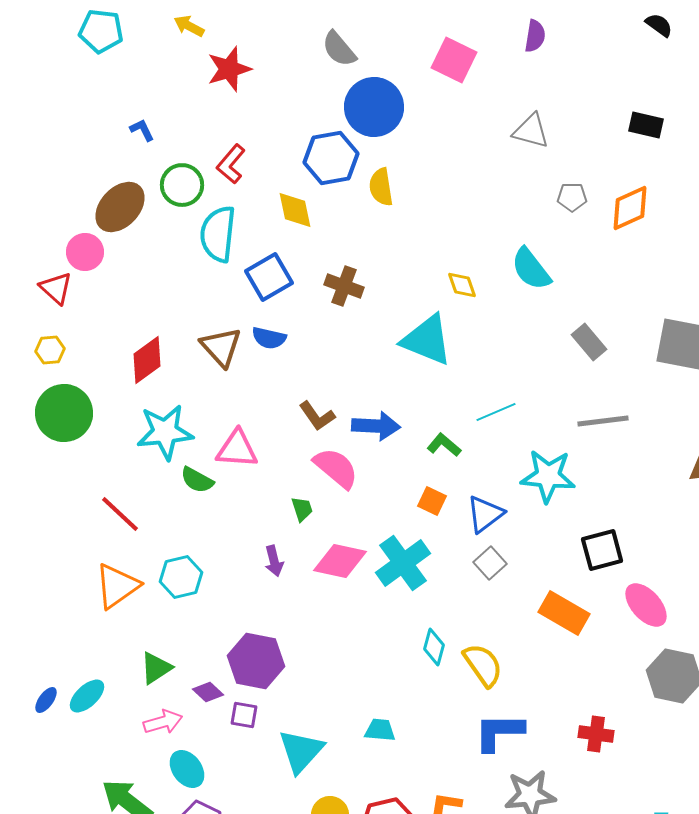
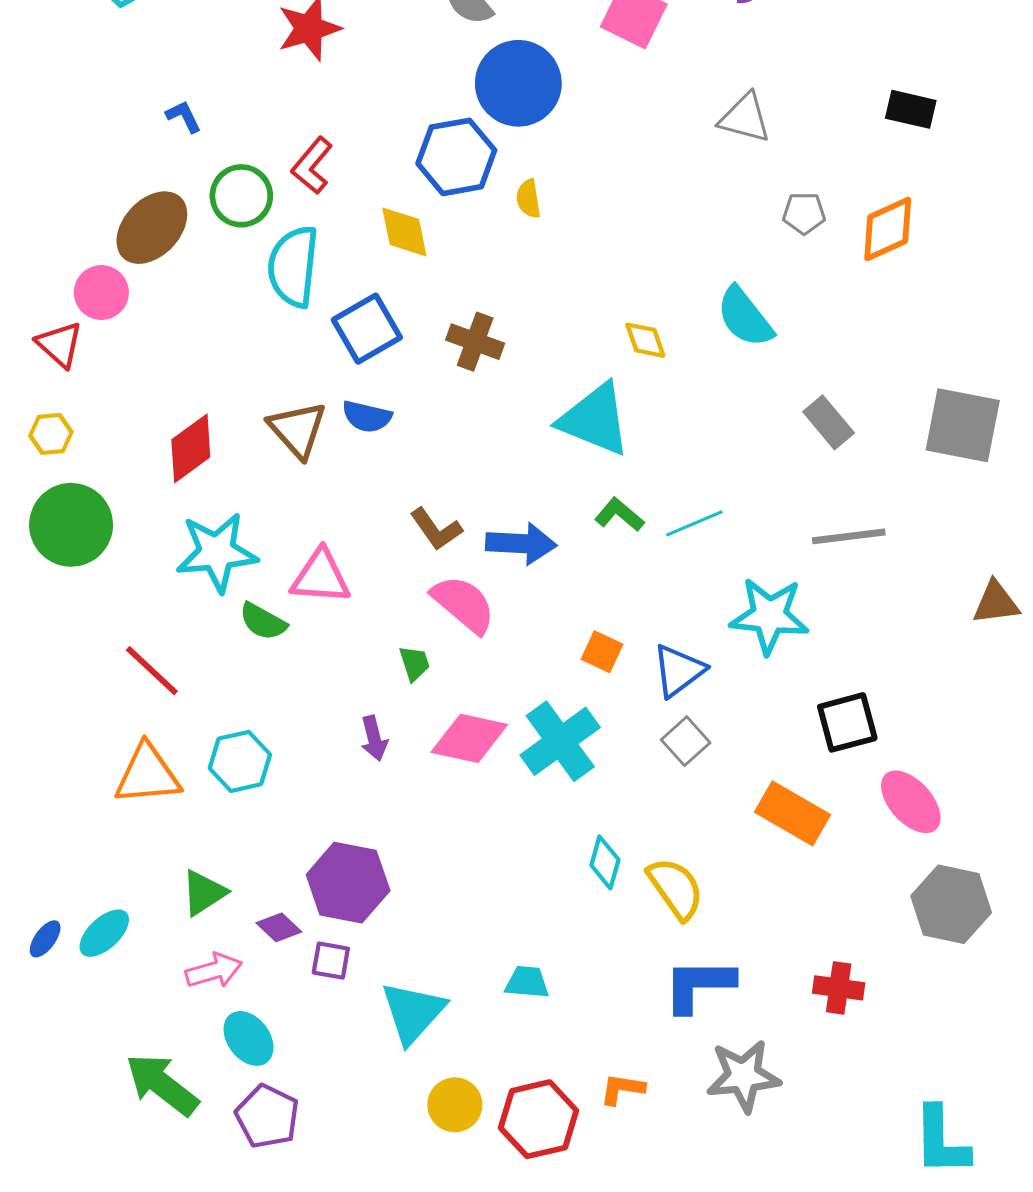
yellow semicircle: (381, 187) -> (528, 199), size x0.7
green L-shape: (444, 445) -> (619, 515), moved
orange triangle: (117, 586) -> (148, 774), turned 30

